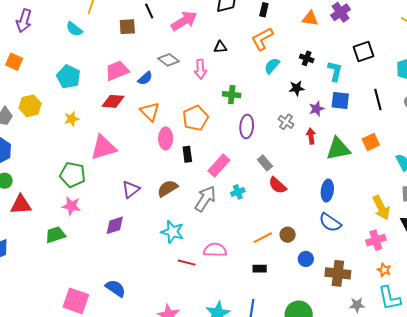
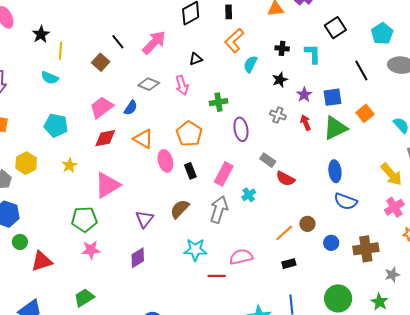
brown square: (127, 27) -> (101, 62), turned -30
blue square: (340, 100) -> (333, 97), moved
green trapezoid: (55, 235) -> (84, 298), moved

